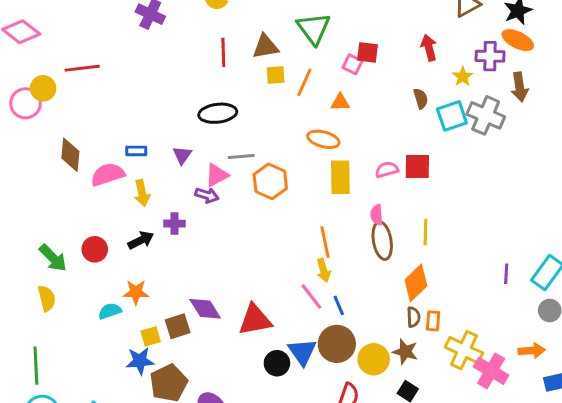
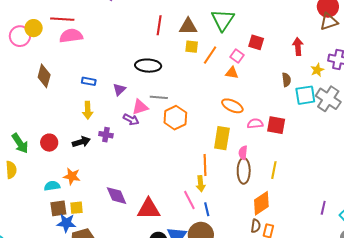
pink square: (353, 64) -> (237, 56), moved
orange ellipse: (323, 139) -> (232, 106), moved
pink semicircle: (108, 174) -> (71, 36), moved
yellow rectangle: (340, 177) -> (222, 138), moved
brown square: (178, 326) -> (58, 208), moved

